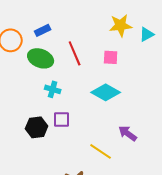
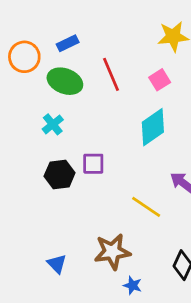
pink square: (111, 57) -> (160, 80), turned -35
cyan cross: (53, 89) -> (53, 124), moved, turned 35
cyan diamond: (106, 92) -> (153, 127), turned -64

